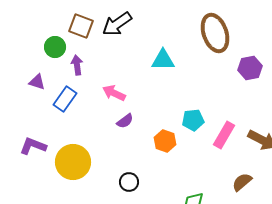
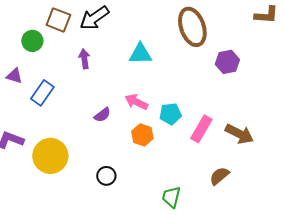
purple arrow: (77, 65) -> (84, 59), moved
pink arrow: (114, 93) -> (136, 102), moved

